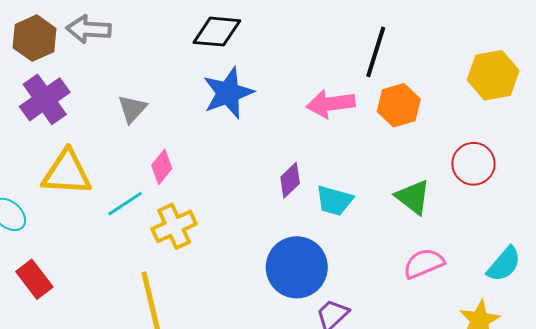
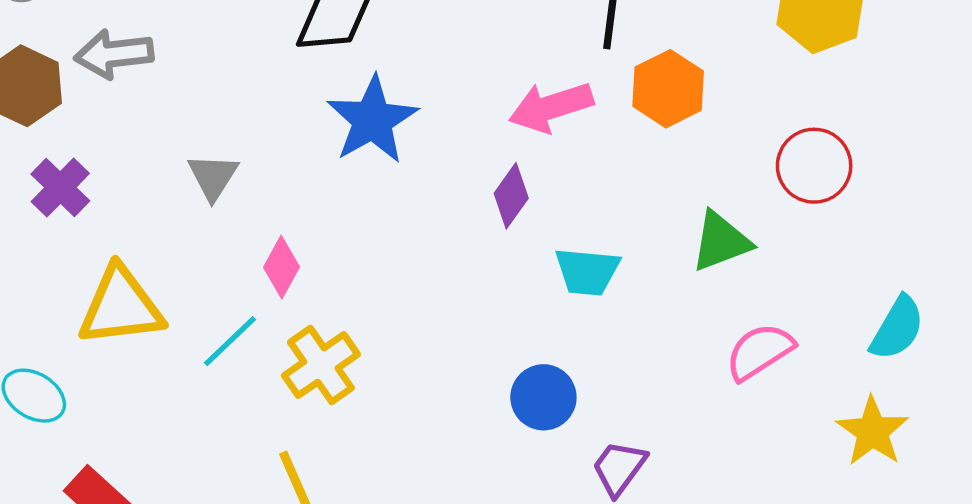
purple cross: (45, 99) -> (60, 188), size x0.7
purple diamond: (290, 180) -> (511, 196), moved
green triangle: (413, 197) -> (721, 241), turned -48
blue circle: (297, 267) -> (543, 397), size x0.6

